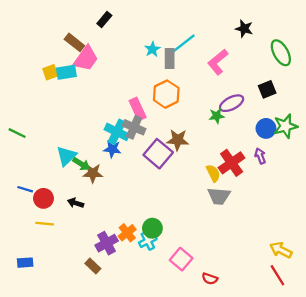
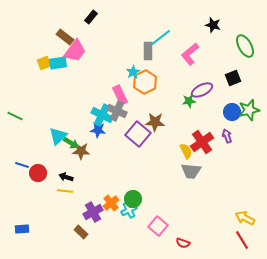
cyan star: (152, 49) -> (133, 72), moved
yellow line: (45, 224) -> (65, 191), moved

